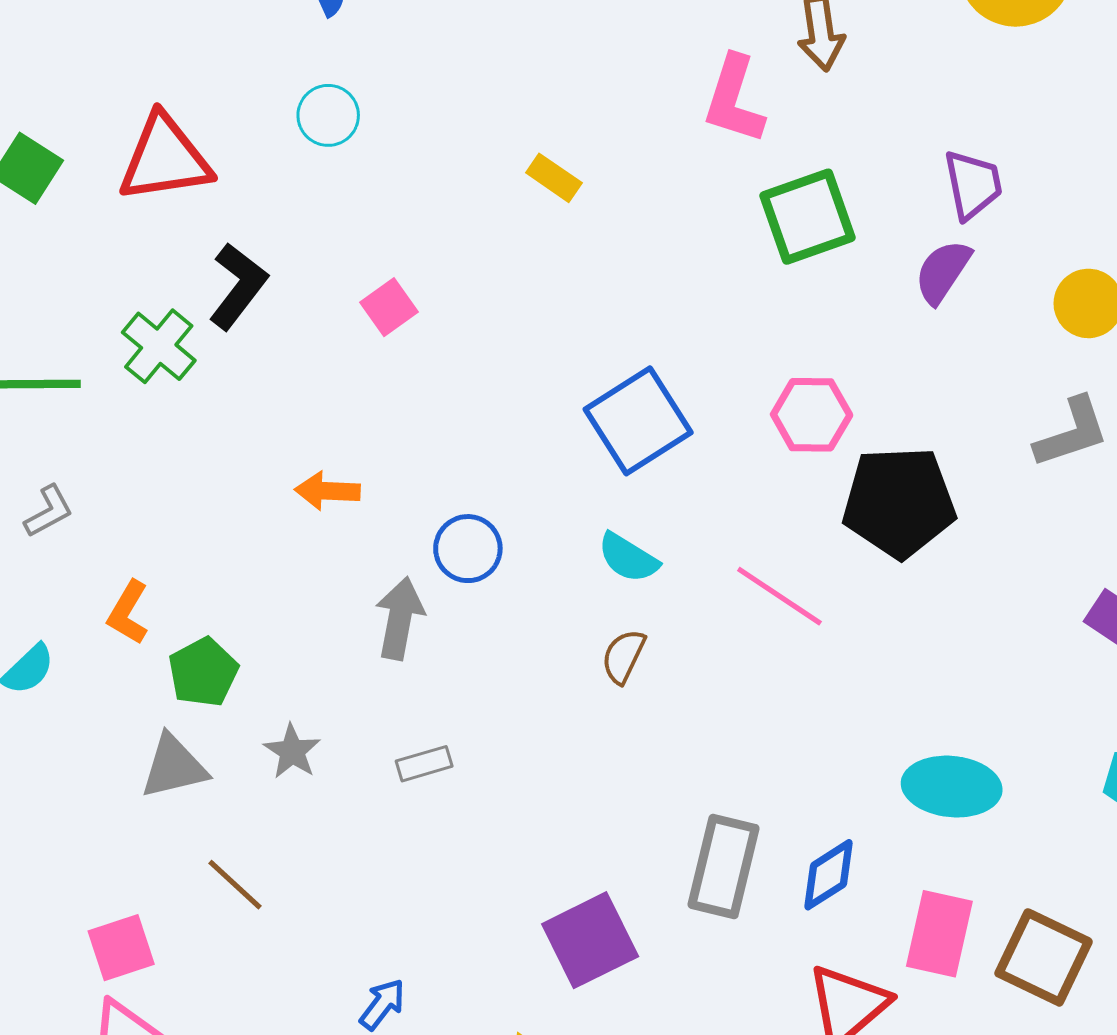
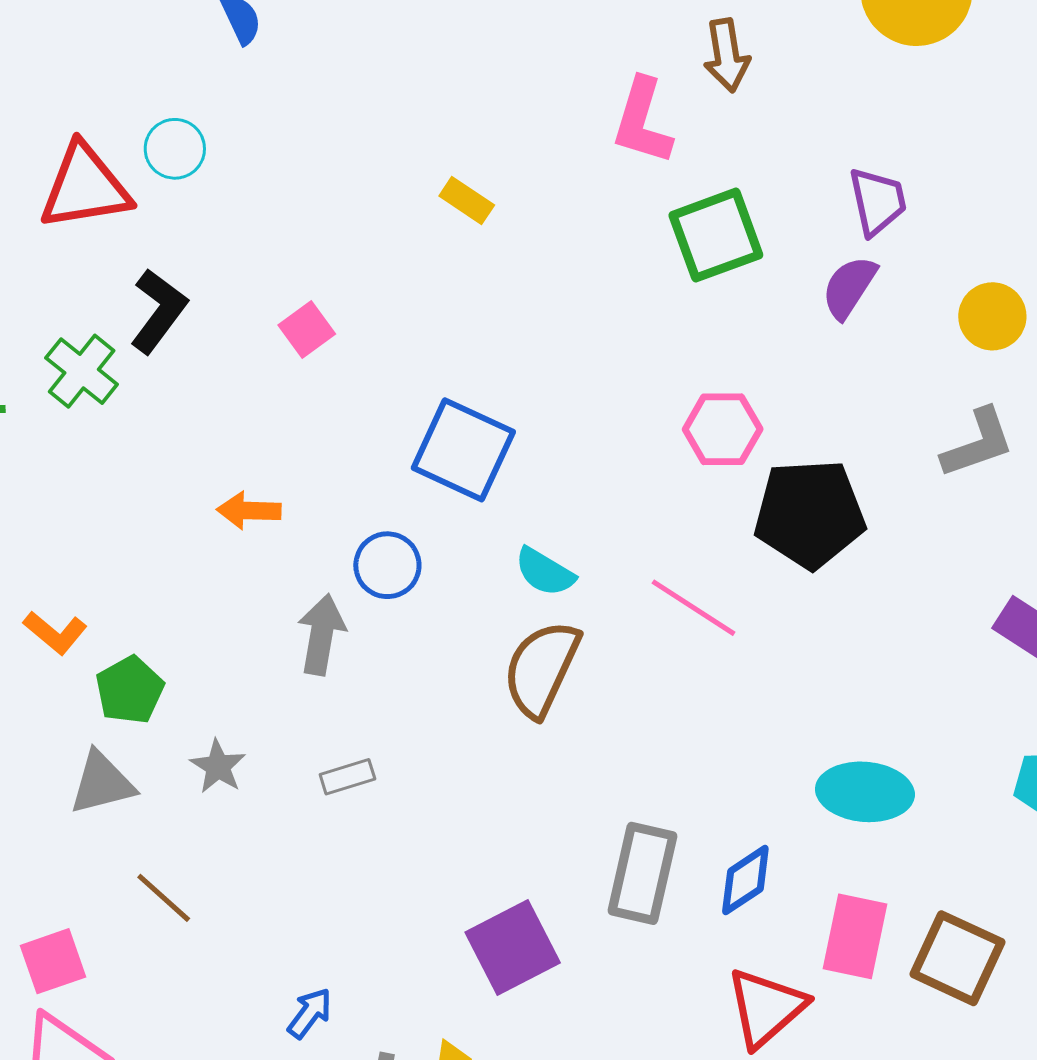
cyan circle: (328, 115) -> (175, 149), moved
blue square: (638, 421) -> (463, 450), moved, turned -32
orange L-shape: (128, 613) -> (55, 633), turned -80
brown semicircle: (623, 656) -> (541, 669), size x1.8

